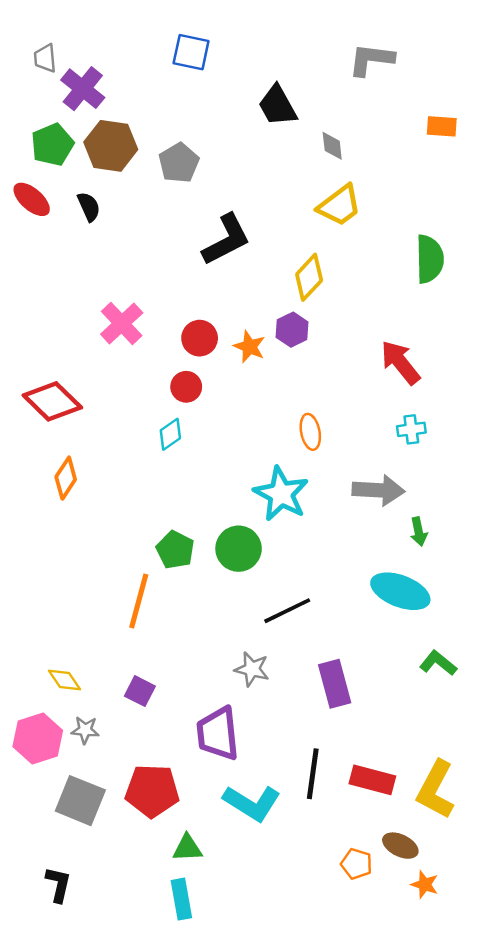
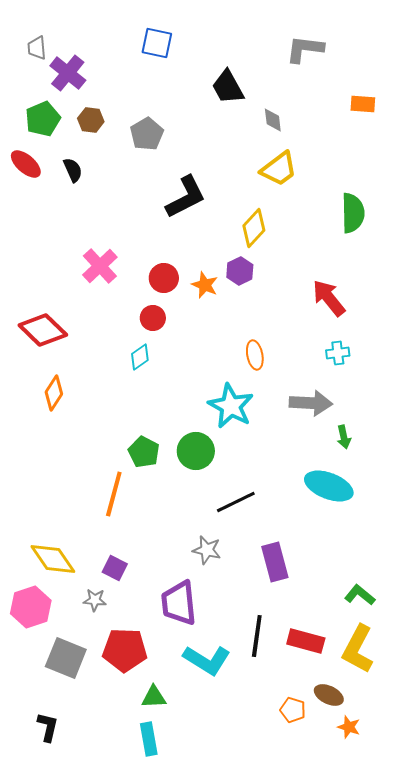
brown hexagon: (111, 146) -> (91, 120), size x0.6
green L-shape: (438, 663) -> (360, 595), moved
yellow diamond: (64, 680) -> (53, 559), size x1.6
gray star: (85, 730) -> (95, 600), moved

